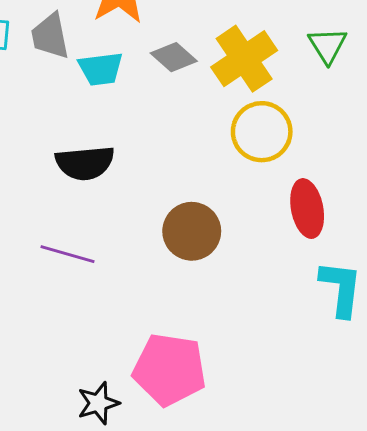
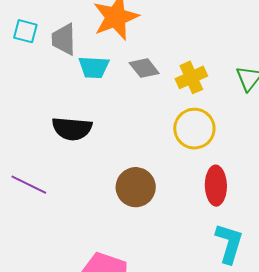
yellow cross: (244, 59) -> (191, 77), size x0.7
purple line: (68, 254) -> (29, 185), moved

